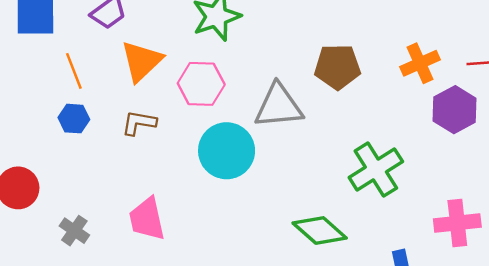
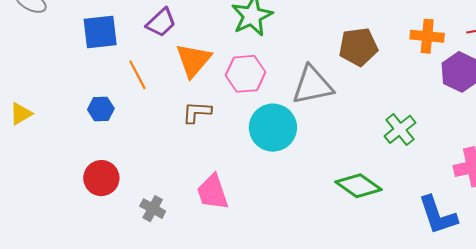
orange cross: (420, 63) -> (427, 36), turned 36
blue hexagon: (74, 119) -> (101, 109), moved
green cross: (376, 169) -> (400, 129), size x0.7

